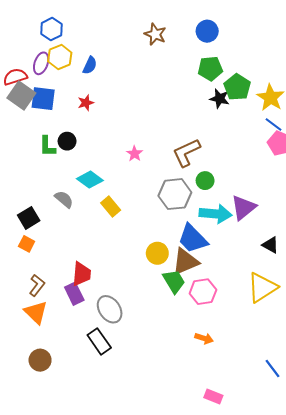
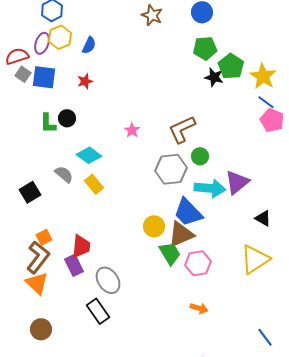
gray square: (21, 95) -> (23, 74), size x0.6
yellow rectangle: (111, 207) -> (94, 184), moved
orange square: (27, 244) -> (44, 237), moved, turned 35
brown L-shape: (37, 285) -> (38, 257), size x1.5

